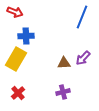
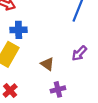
brown triangle: (64, 63) -> (47, 64), moved, turned 40

